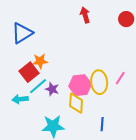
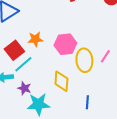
orange star: (40, 61) -> (35, 39), moved
pink hexagon: (80, 85) -> (65, 44), moved
purple star: (52, 89) -> (24, 88), moved

